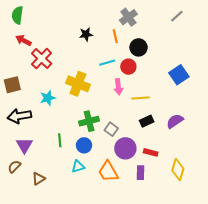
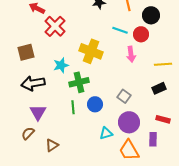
cyan line: (107, 63) -> (120, 30), turned 35
yellow line: (141, 98) -> (163, 64), moved
green cross: (89, 121) -> (79, 82), moved
blue circle: (84, 145) -> (95, 104), moved
purple circle: (125, 148) -> (129, 122), moved
cyan triangle: (78, 167) -> (106, 133), moved
orange trapezoid: (108, 172) -> (129, 150), moved

